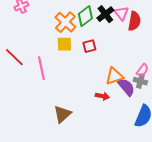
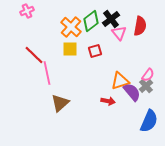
pink triangle: (121, 13) -> (119, 33), moved
red line: (14, 57) -> (34, 55), moved
gray cross: (140, 81) -> (146, 86), turned 32
brown triangle: (62, 114) -> (60, 103), moved

